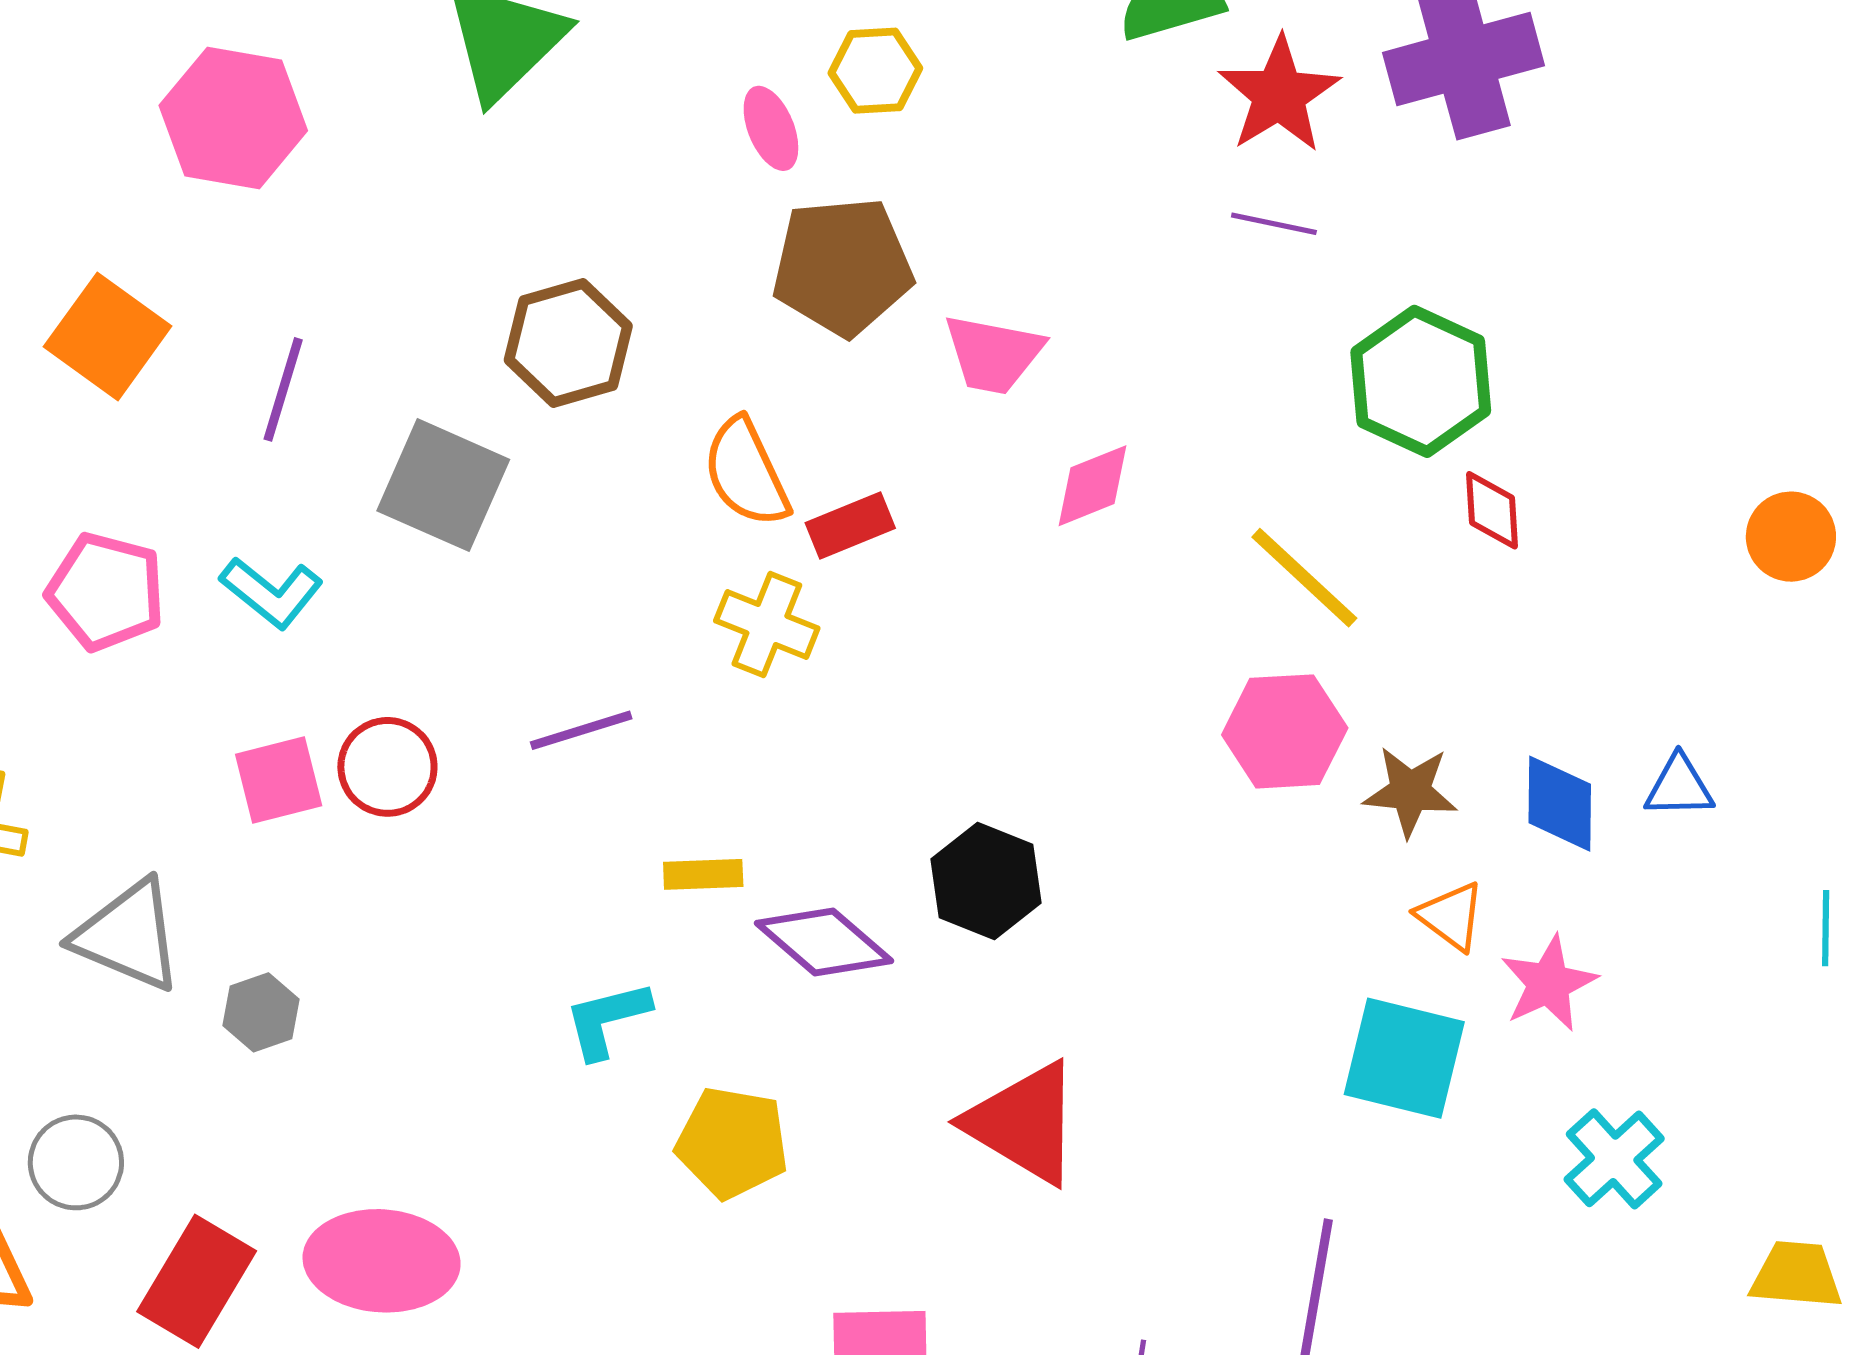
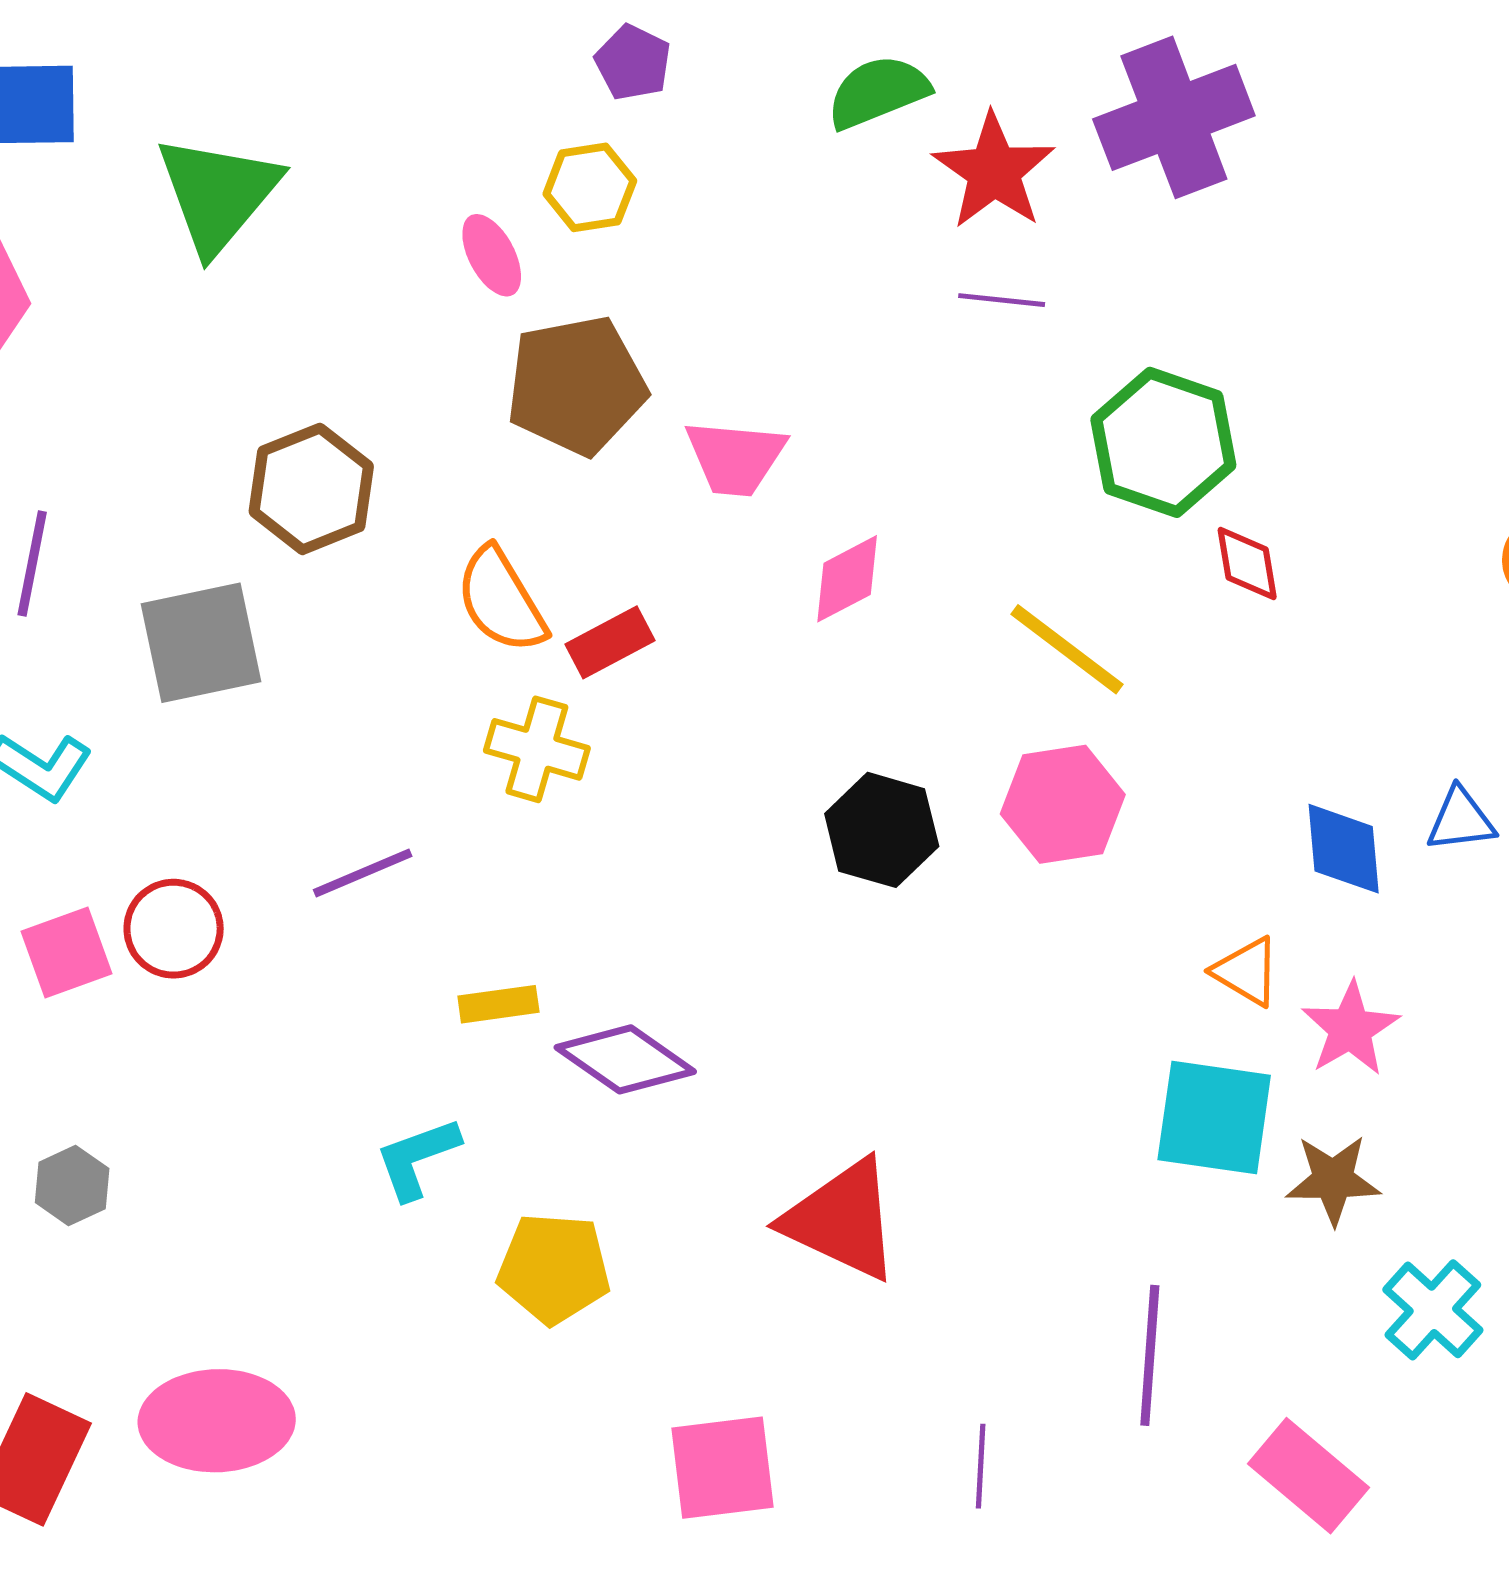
gray square: (443, 485) -> (201, 643), turned -30
brown star: (1410, 791) -> (1333, 1180), moved
black hexagon: (986, 881) -> (882, 830), moved
cyan cross: (1614, 1159) -> (1433, 1310), moved

